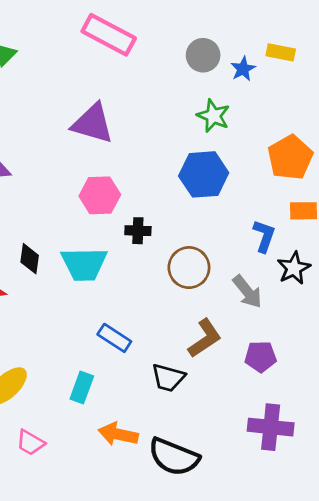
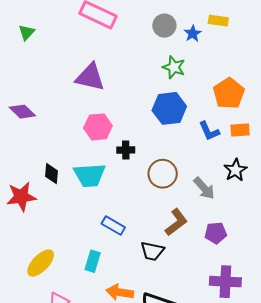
blue L-shape: (264, 236) -> (209, 131), moved, turned 140

